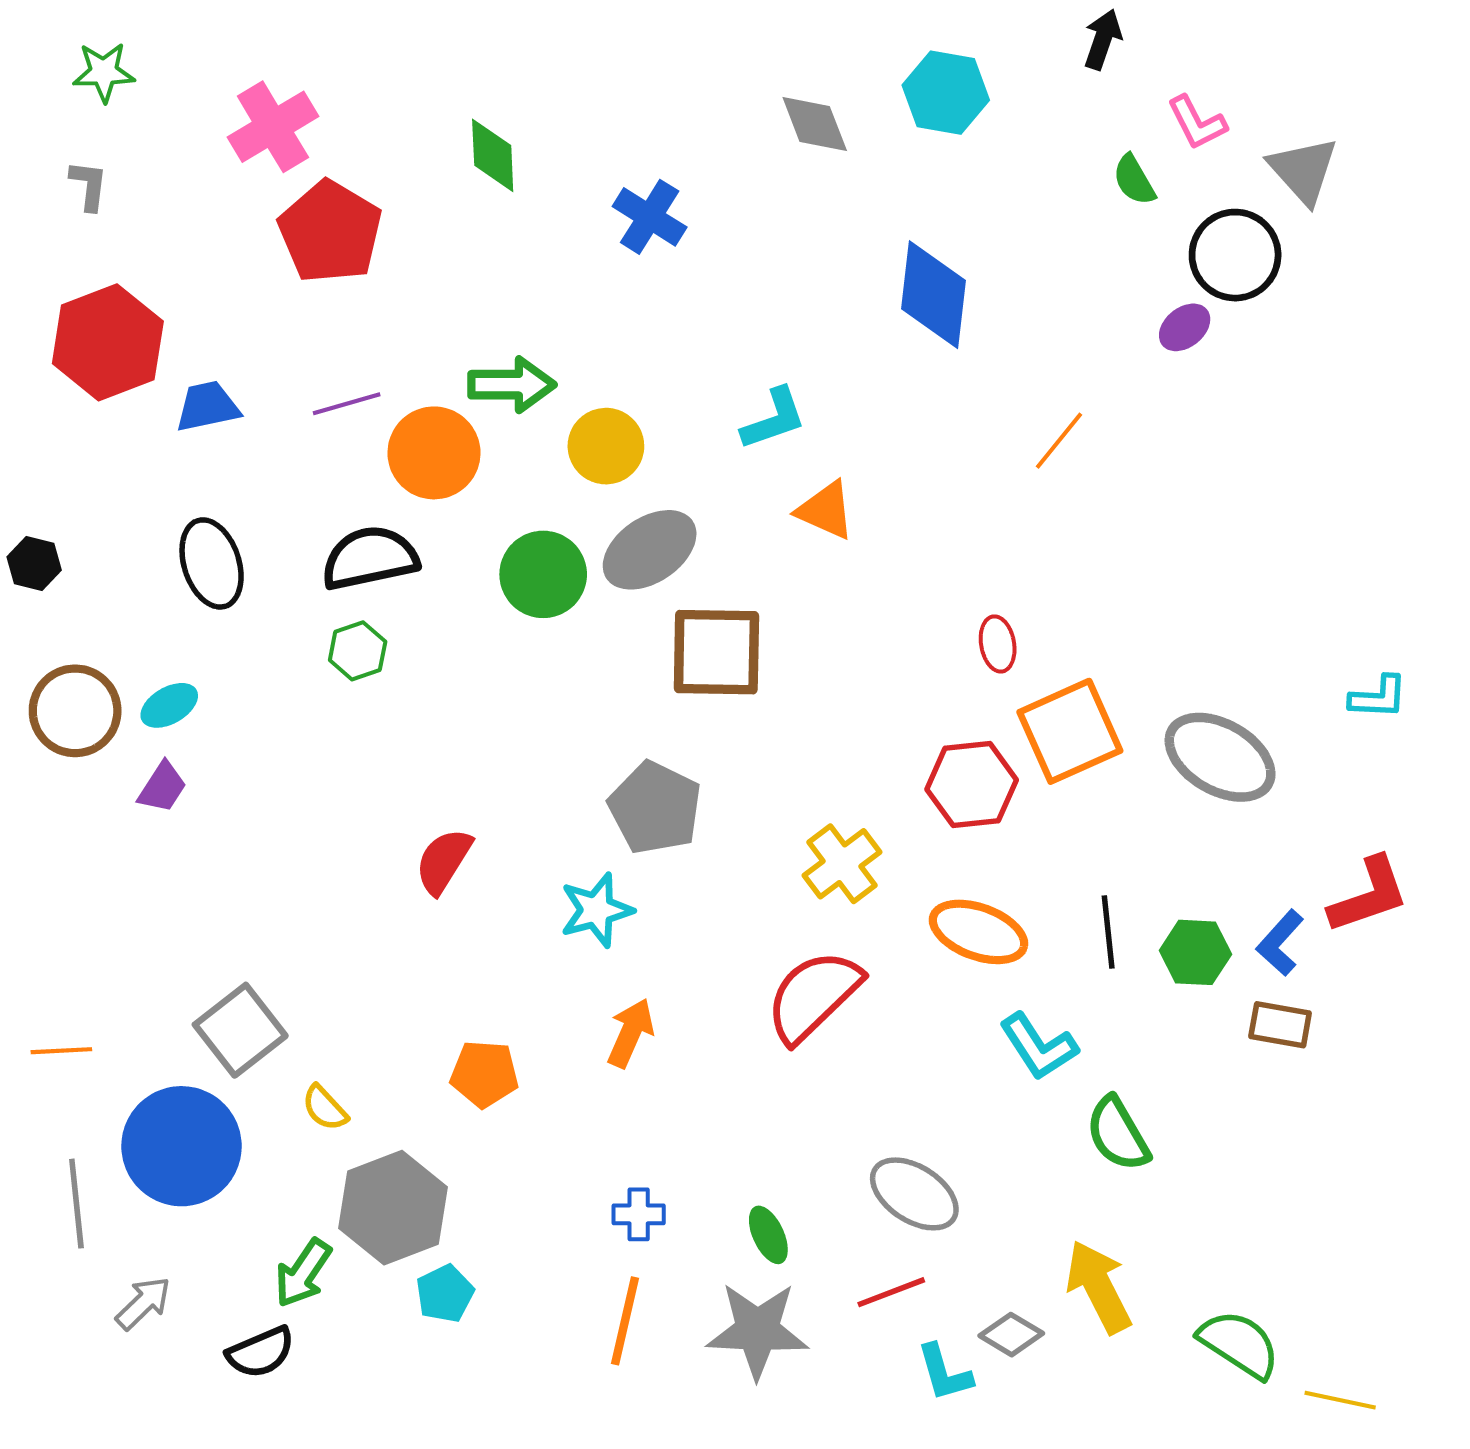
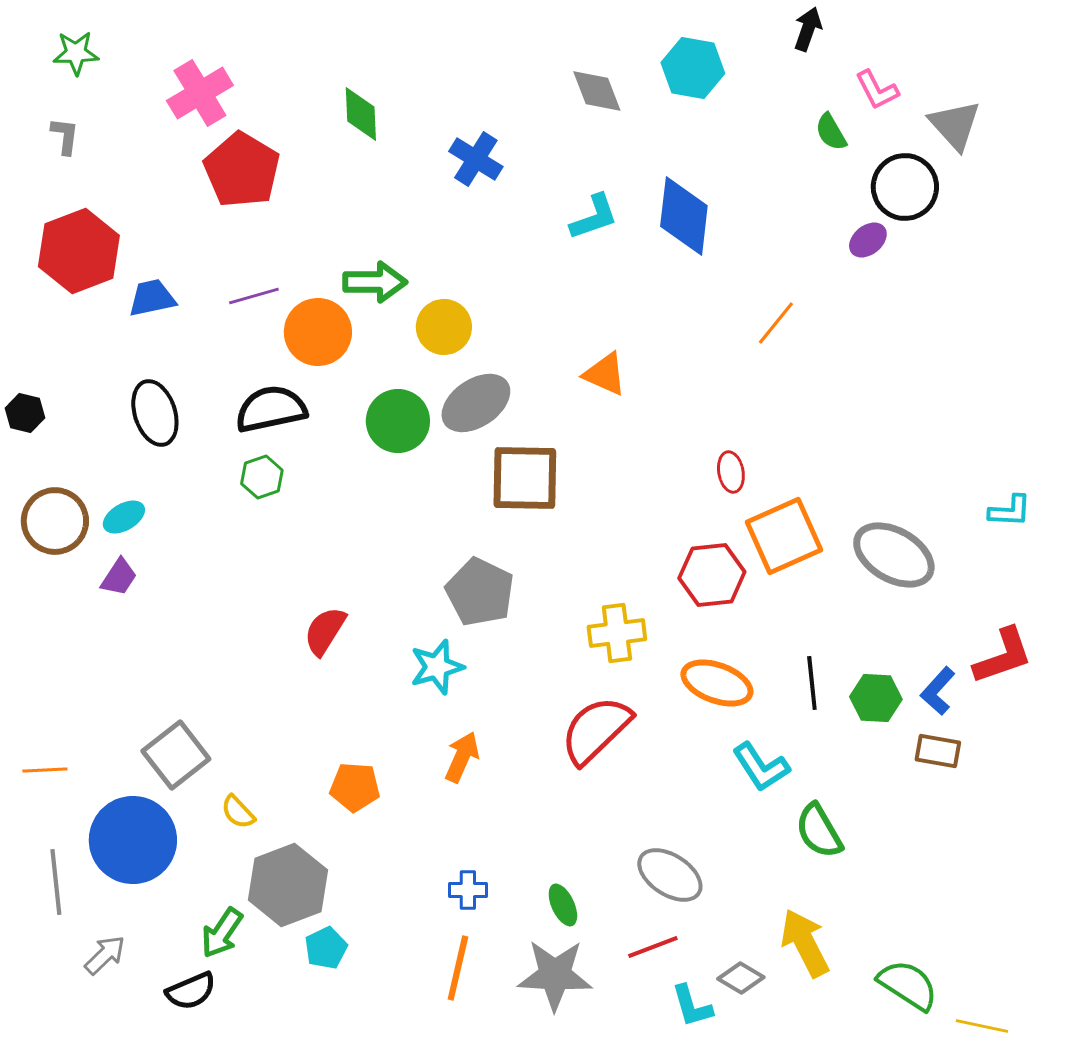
cyan L-shape: (774, 419) -> (594, 217), moved
yellow cross: (842, 864) -> (617, 633), turned 30

